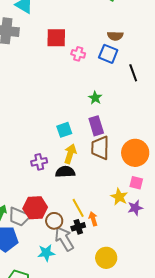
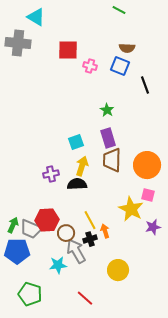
yellow star: (119, 197) -> (131, 209), size x1.4
purple star: (135, 208) -> (153, 227), moved

